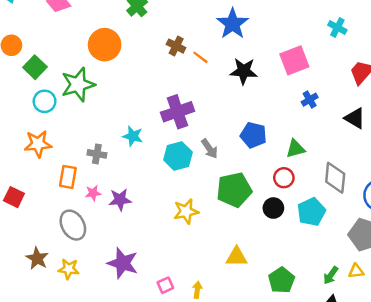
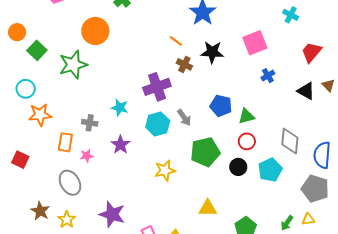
brown cross: (176, 46) -> (184, 64), moved
cyan circle: (45, 101) -> (26, 89), moved
green triangle: (295, 149) -> (246, 116), moved
purple star: (120, 200) -> (120, 145), moved, turned -30
yellow star: (69, 269) -> (67, 220), turned 30

